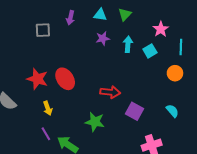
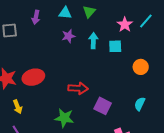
cyan line: (181, 47) -> (146, 21), moved, turned 42
cyan square: (150, 51) -> (115, 46), turned 32
red ellipse: (65, 79) -> (33, 77), turned -70
cyan semicircle: (172, 111) -> (140, 104), turned -112

